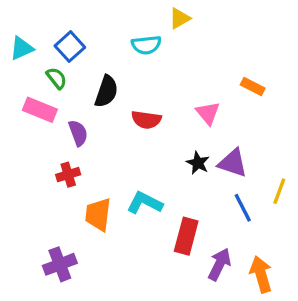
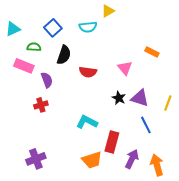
blue square: (70, 47) -> (53, 28), moved
green semicircle: (57, 78) -> (34, 47), turned -48
yellow line: (279, 191) -> (168, 103), moved
orange trapezoid: (98, 214) -> (92, 160), moved, turned -115

